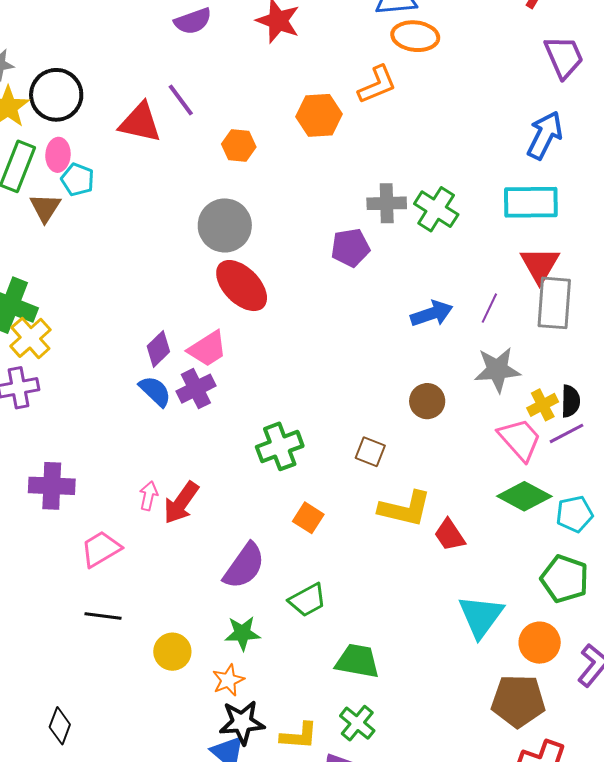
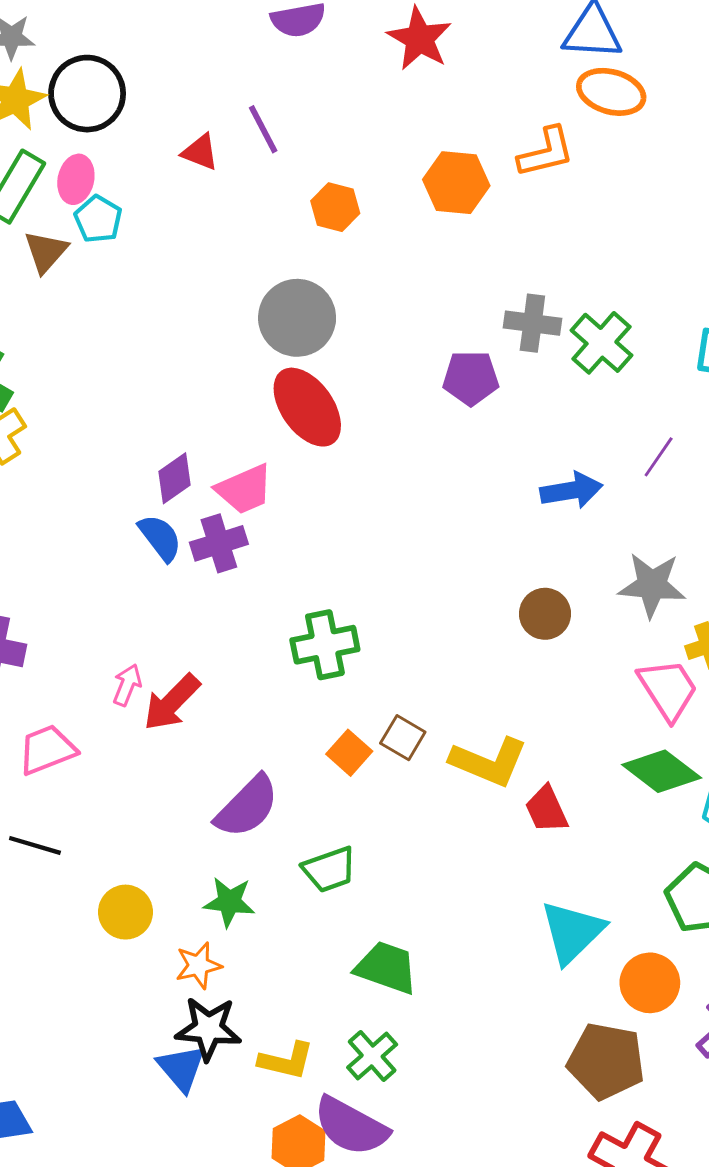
red triangle: (140, 123) -> (200, 152), size x0.6
purple line: (489, 308) -> (659, 457), moved
brown square: (370, 452) -> (403, 738), moved

